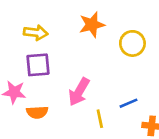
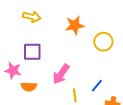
yellow arrow: (36, 33) -> (32, 17), moved
blue line: (128, 103) -> (97, 86), turned -32

